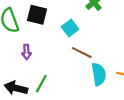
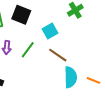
green line: (41, 84) -> (28, 50), moved

